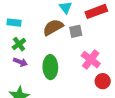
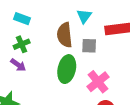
brown semicircle: (53, 27) -> (65, 35), turned -80
green ellipse: (50, 67) -> (67, 69), moved

